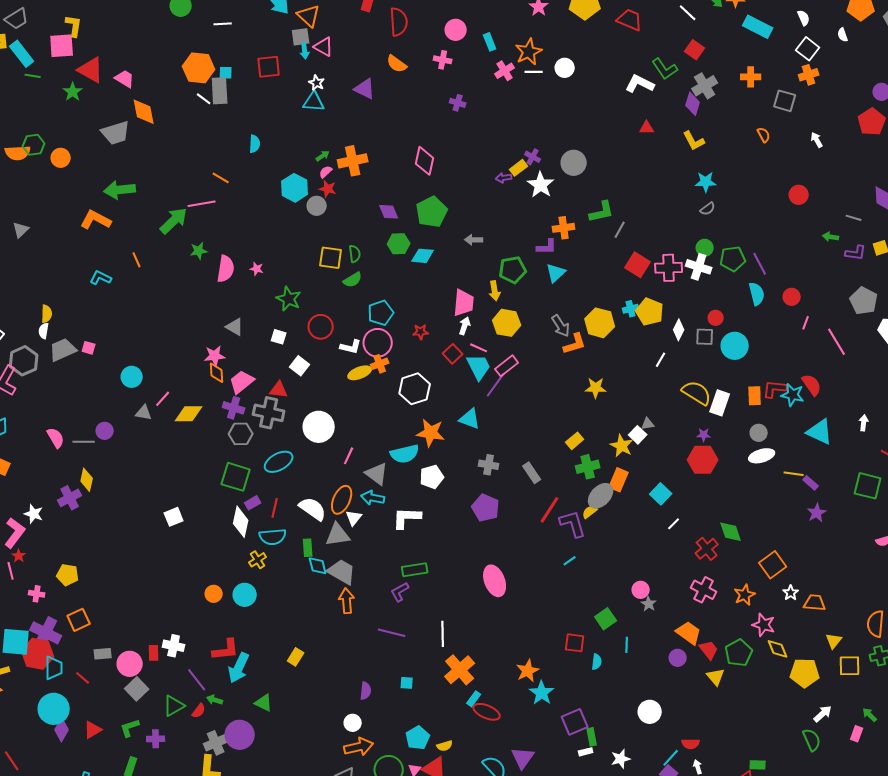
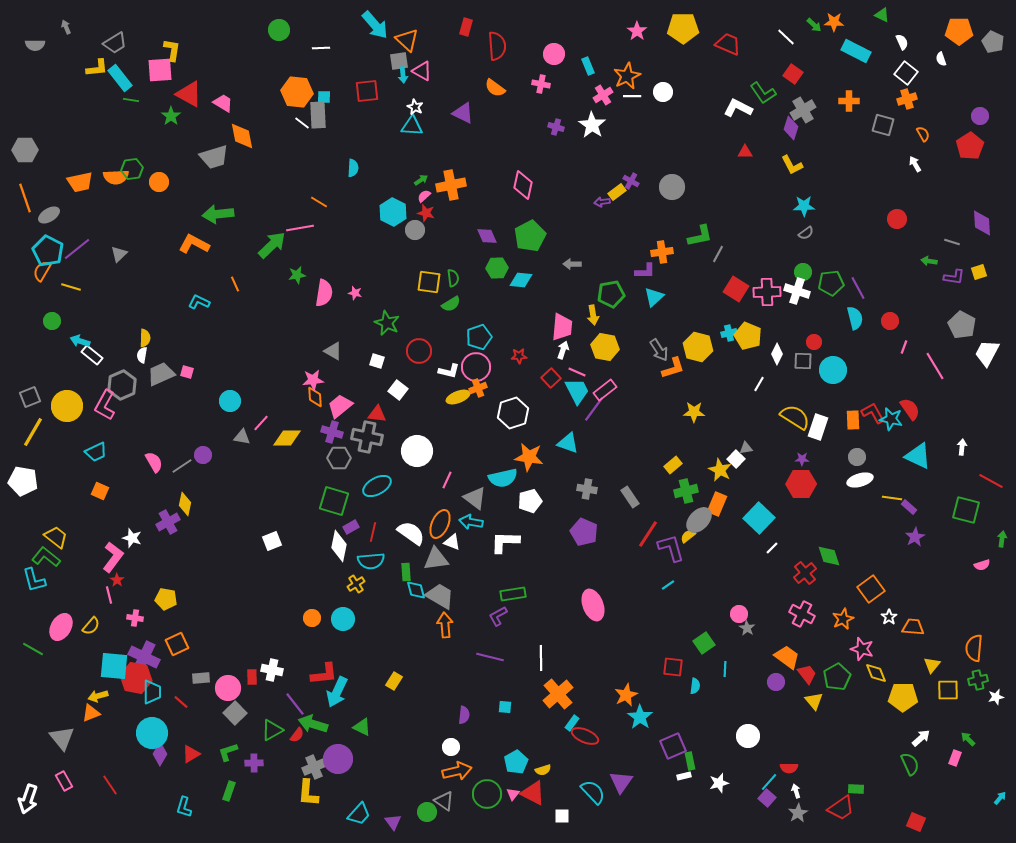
orange semicircle: (764, 135) -> (923, 134), moved
white star: (541, 185) -> (592, 125), moved
red L-shape: (775, 389) -> (873, 413), turned 55
gray line: (84, 442) -> (182, 466), turned -35
cyan square: (661, 494) -> (759, 518), size x1.4
white triangle: (354, 518) -> (452, 542), turned -48
green arrow: (215, 700) -> (313, 724), size x1.8

